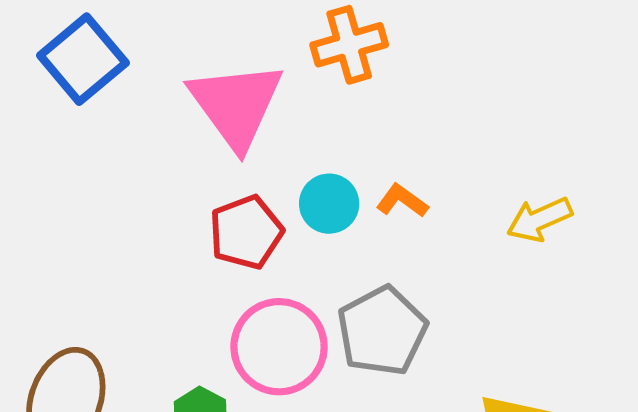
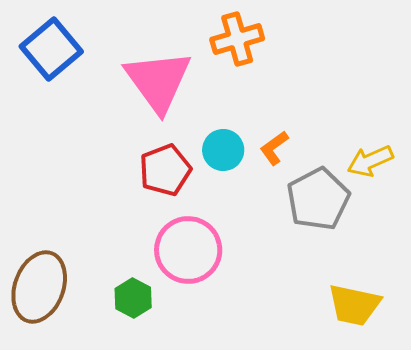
orange L-shape: (402, 201) -> (274, 148), turned -72
gray pentagon: (382, 331) -> (318, 199), moved

